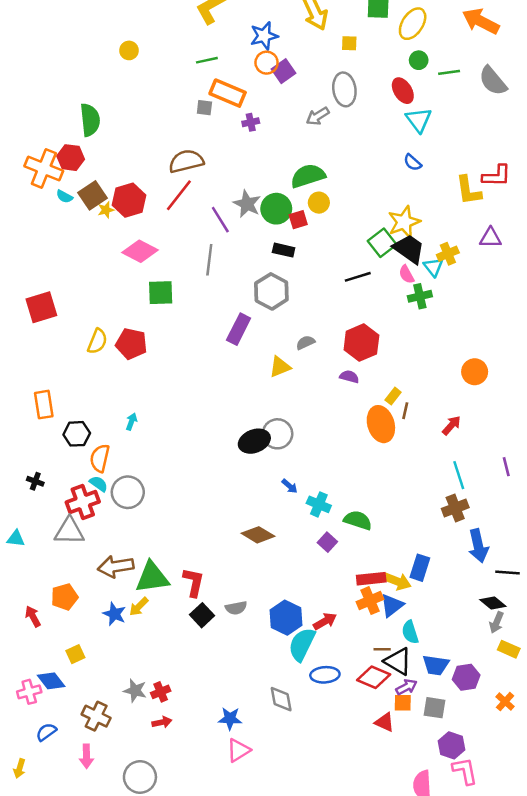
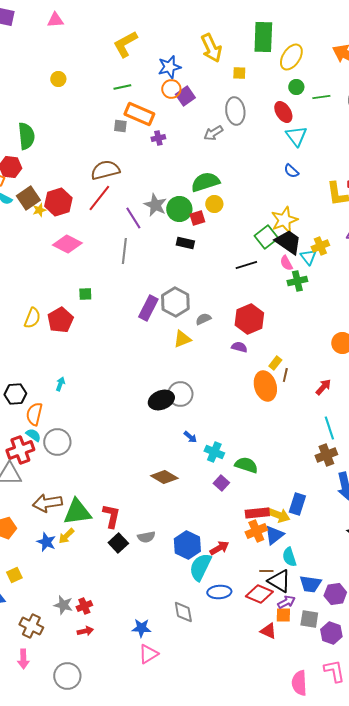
gray hexagon: (271, 291) -> (175, 302), moved
green square: (161, 293) -> (85, 294), moved, size x0.6
red pentagon: (131, 344) -> (60, 320), turned 30
purple hexagon: (452, 745) -> (331, 633), moved

